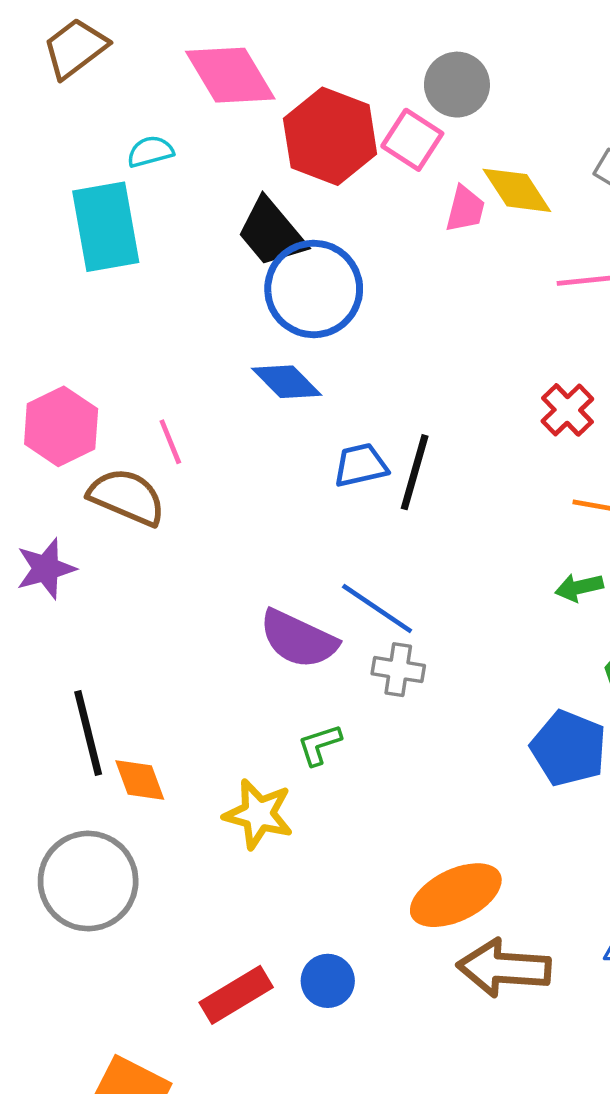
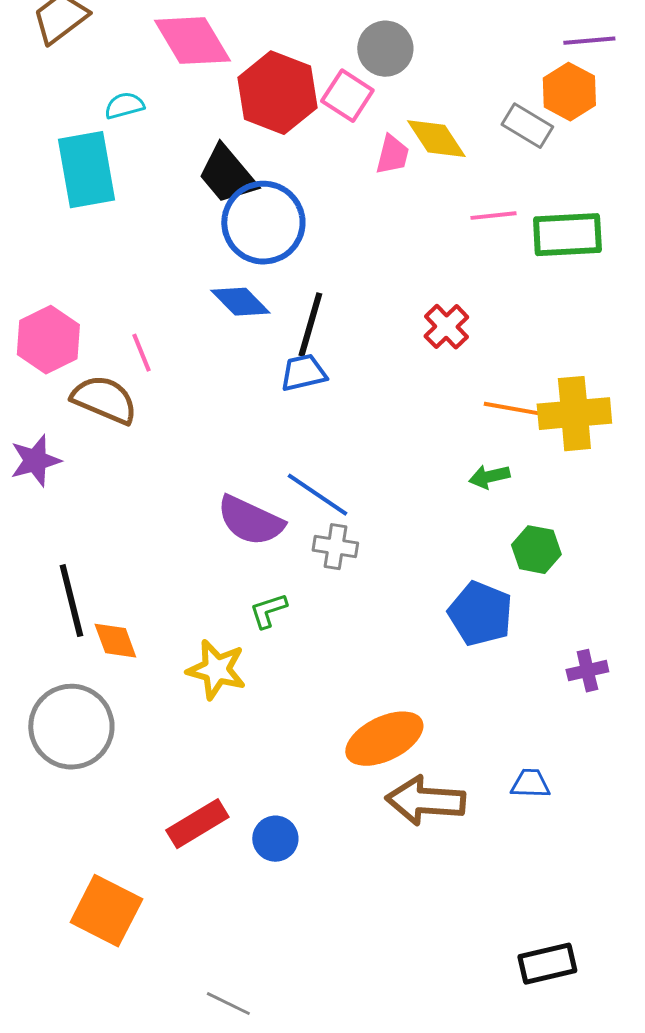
red cross: (567, 410) -> (446, 327), moved
black line: (415, 472) -> (310, 325), moved
blue circle: (328, 981) -> (275, 839), moved

